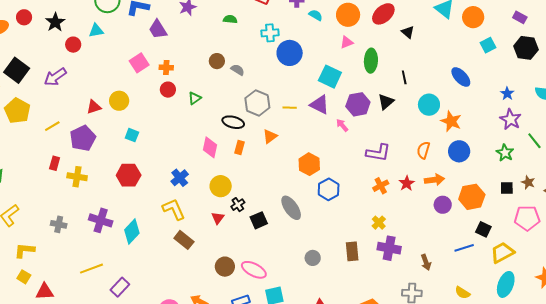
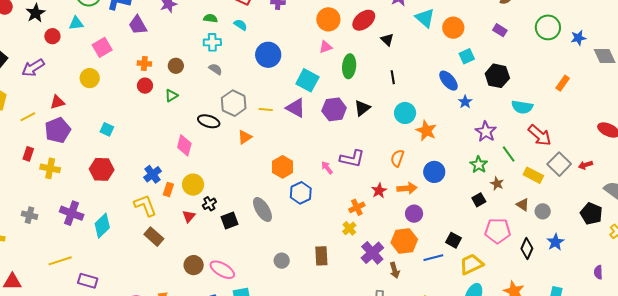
cyan semicircle: (316, 15) -> (240, 25), moved
cyan cross: (270, 33) -> (212, 42), moved
black hexagon: (526, 48) -> (497, 76), moved
brown circle: (217, 61) -> (176, 66), moved
pink square: (139, 63) -> (102, 47), moved
black line: (404, 77) -> (393, 77), moved
blue ellipse: (461, 77) -> (449, 81), moved
blue star: (507, 94) -> (465, 102), moved
yellow circle: (119, 101) -> (90, 78), moved
red triangle: (94, 107) -> (57, 102), moved
pink arrow: (342, 125) -> (327, 168), moved
orange rectangle: (239, 148) -> (168, 190), moved
blue circle: (459, 151) -> (434, 172), moved
brown star: (528, 182) -> (497, 184), moved
orange cross: (381, 186) -> (357, 207), moved
black square: (507, 188) -> (479, 200), turned -32
orange hexagon: (472, 197) -> (404, 241), moved
purple cross: (389, 248) -> (372, 253), moved, turned 35
purple rectangle: (120, 287) -> (88, 281), turned 60

